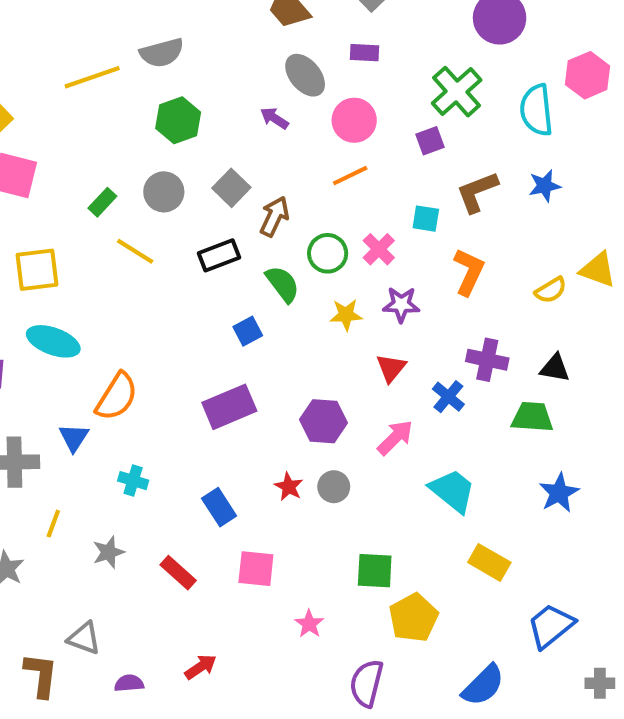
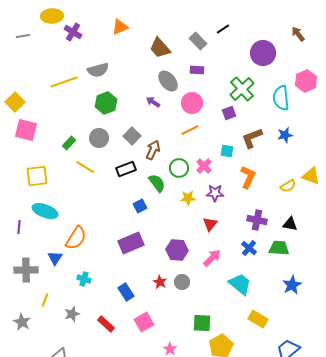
blue cross: (448, 397) -> (249, 248), moved
pink square: (256, 569) -> (144, 322), turned -36

